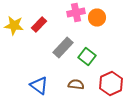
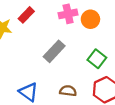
red rectangle: (39, 24) -> (26, 15), moved
green square: (87, 56) -> (97, 59), moved

